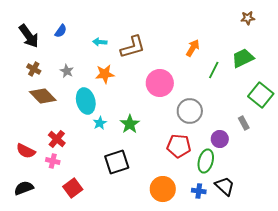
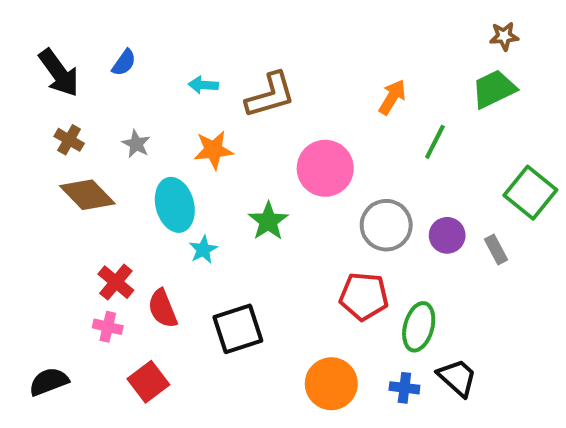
green trapezoid: (243, 58) -> (494, 89), moved
green star: (130, 124) -> (268, 221), moved
purple circle: (220, 139) -> (447, 235), moved
red semicircle: (26, 151) -> (163, 309), moved, turned 42

